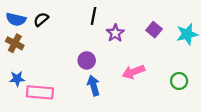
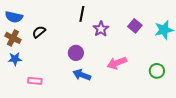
black semicircle: (41, 19) -> (39, 32), moved
blue star: (17, 79) -> (15, 59), moved
blue arrow: (94, 86) -> (82, 75), turned -54
pink rectangle: (40, 92) -> (35, 81), size x0.6

